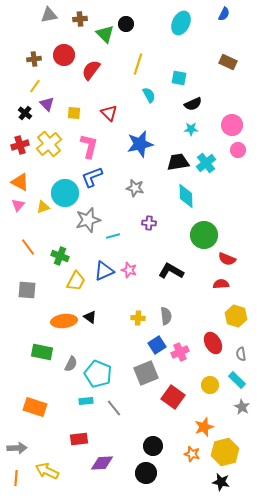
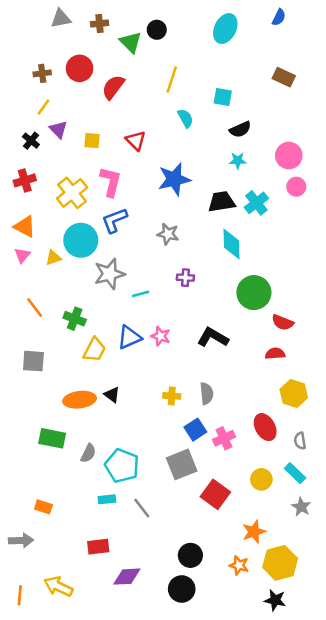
yellow cross: (49, 144) -> (72, 193), moved
orange rectangle: (35, 407) -> (43, 507), size x0.6
gray arrow: (17, 448) -> (21, 540), moved

